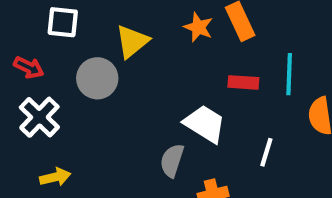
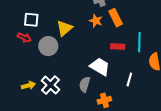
red arrow: (29, 67) -> (24, 38), moved
white cross: (39, 117) -> (50, 85), moved
yellow arrow: (55, 177) -> (28, 85), moved

